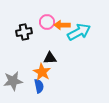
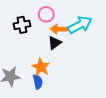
orange arrow: (62, 25) -> (59, 29), moved
black triangle: (50, 58) -> (55, 43), moved, turned -32

